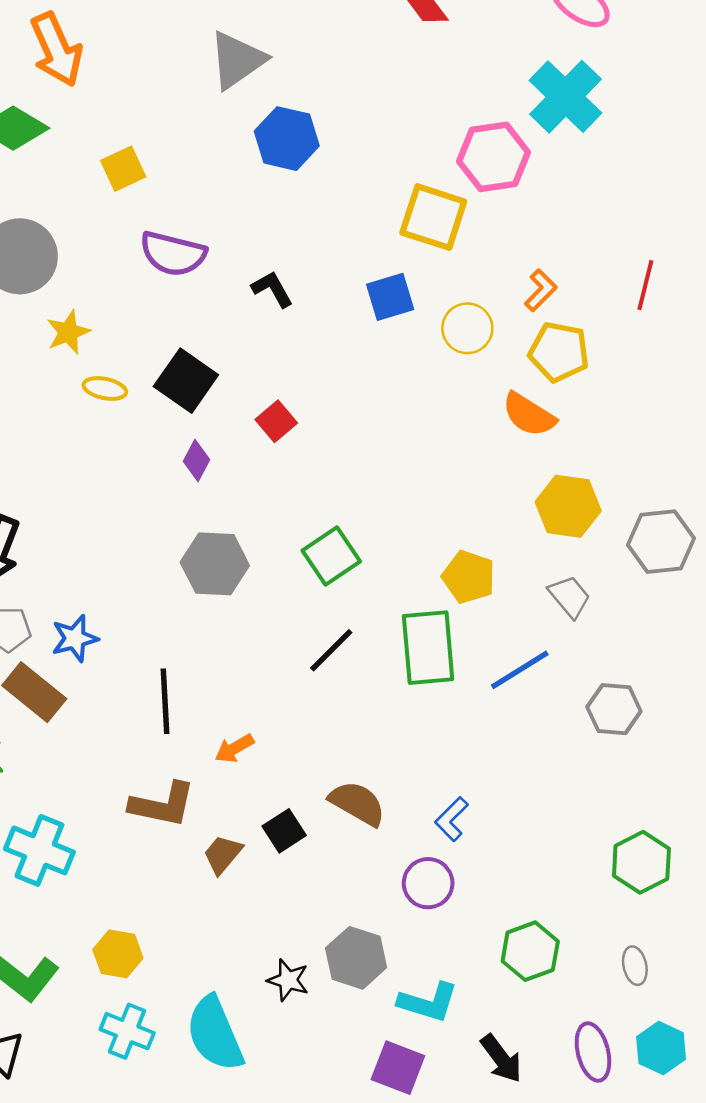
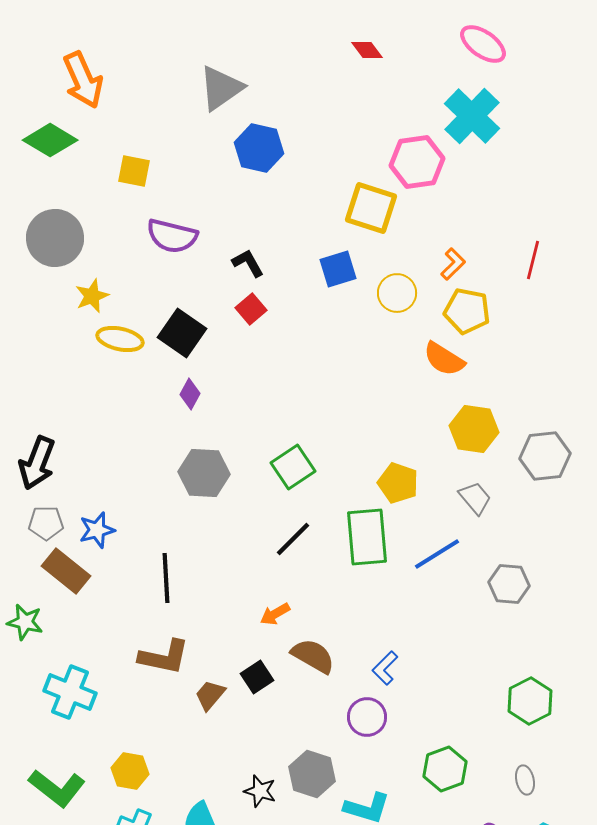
yellow square: (123, 169) -> (134, 171), turned 36
yellow ellipse: (105, 389) -> (120, 339), size x1.4
red square: (276, 421) -> (251, 309), moved
orange arrow: (234, 748) -> (275, 614), moved

